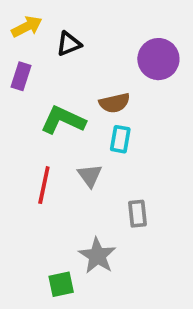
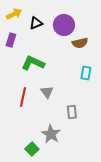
purple circle: (158, 59) -> (64, 25), moved
brown semicircle: (115, 103) -> (80, 43), moved
cyan rectangle: (120, 139) -> (86, 73), moved
green square: (61, 284) -> (32, 149), turned -32

